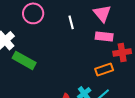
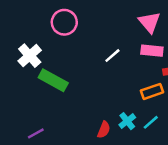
white line: (71, 22) -> (112, 56), moved, turned 64

